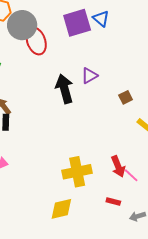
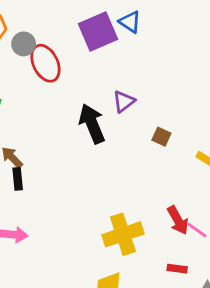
gray circle: (22, 25) -> (24, 44), size x0.6
brown square: (126, 97) -> (161, 137), moved, turned -32

